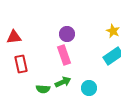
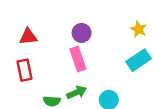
red triangle: (14, 37) -> (28, 37), moved

